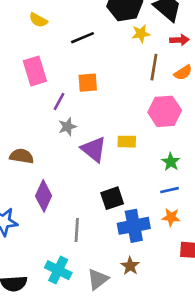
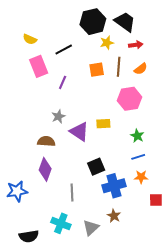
pink rectangle: (35, 71) -> (39, 66), moved
orange square: (88, 83) -> (97, 70), moved
purple line: (59, 102) -> (63, 82), moved
brown semicircle: (22, 156) -> (46, 141), moved

